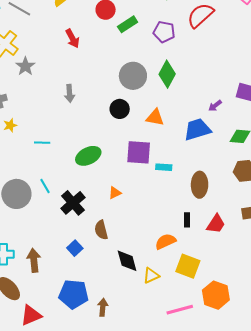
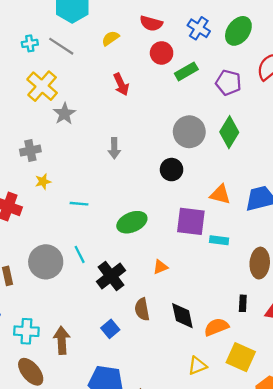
orange triangle: (155, 117) -> (220, 195), moved
black diamond: (127, 261) -> (182, 316), moved

